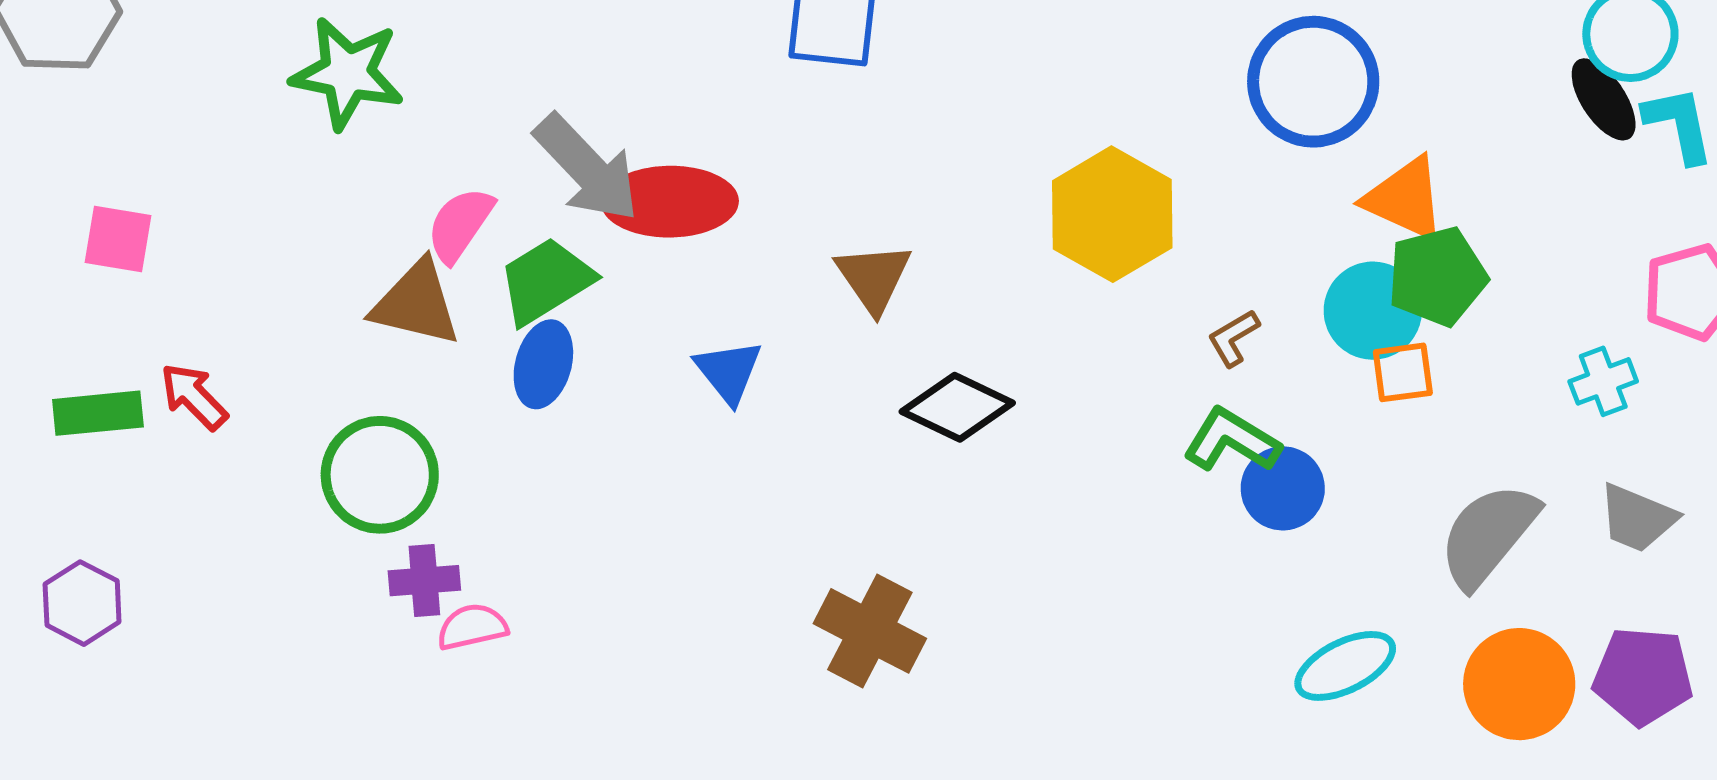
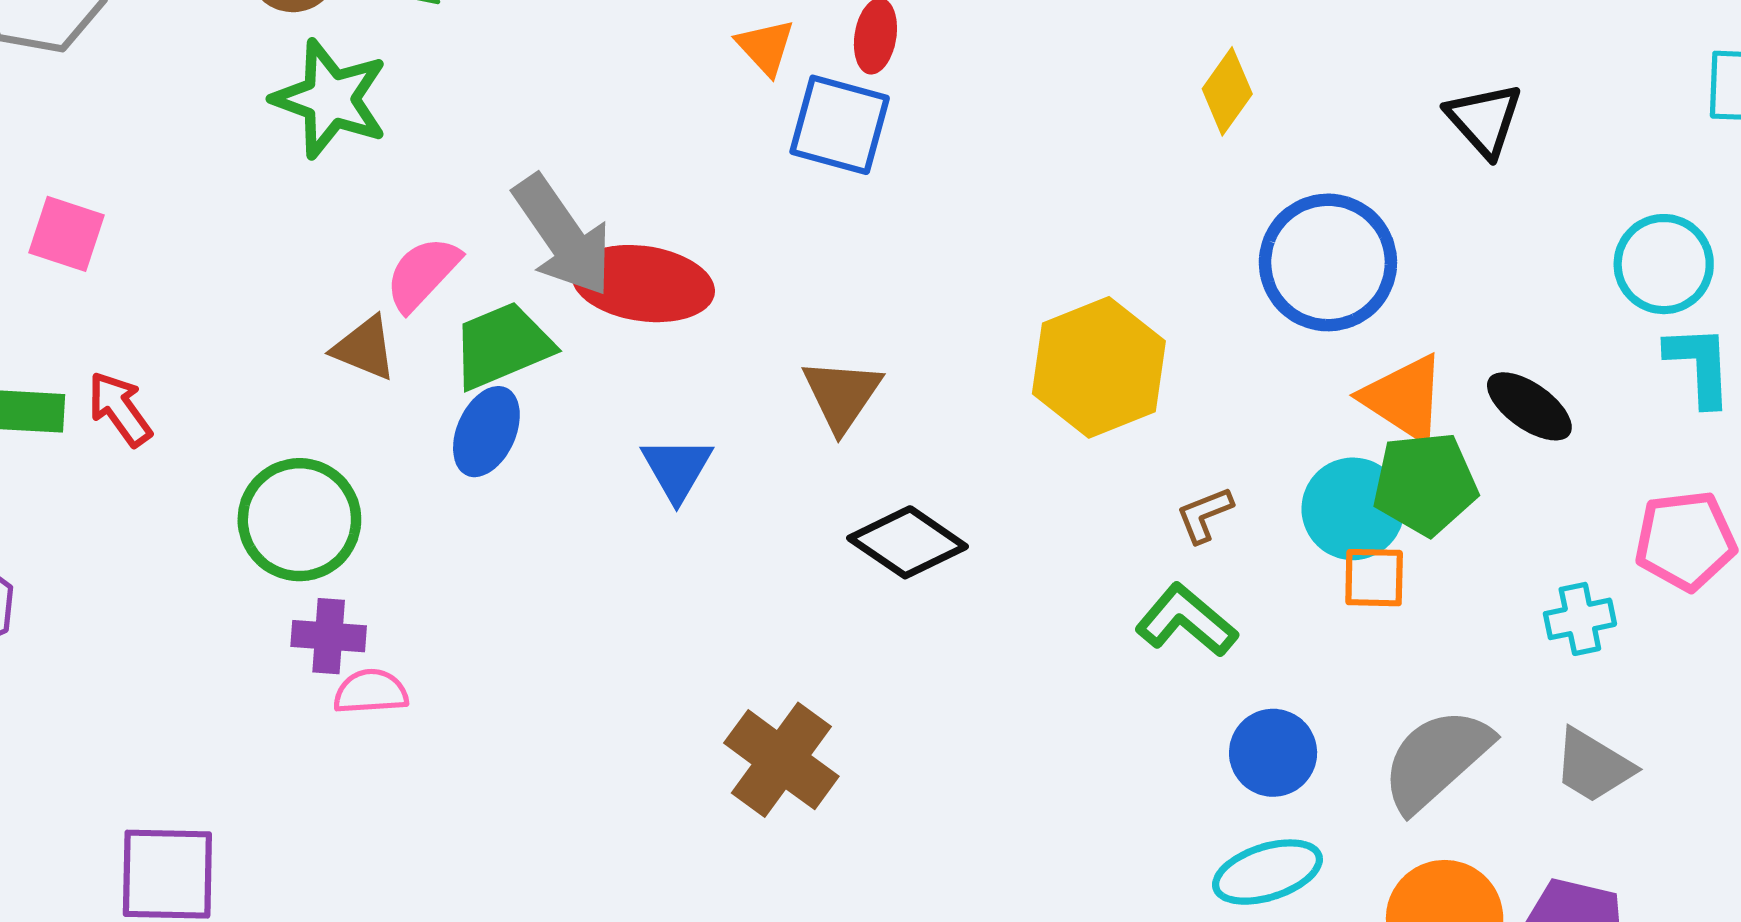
black ellipse: (1604, 99) -> (1529, 406), moved, turned -30
brown triangle: (416, 303) -> (365, 348), size x0.7
blue circle: (1283, 488) -> (1273, 753), moved

